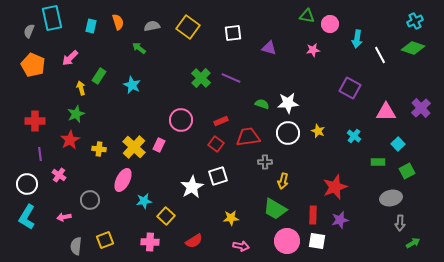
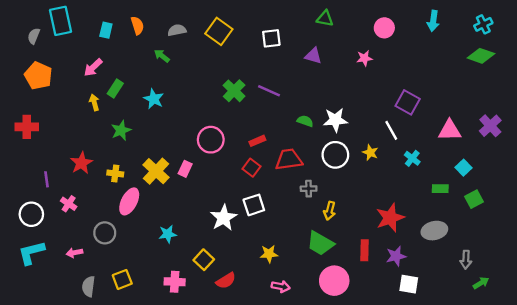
green triangle: (307, 16) -> (325, 19), moved
cyan arrow: (357, 39) -> (433, 21), moved
white line: (380, 55) -> (391, 130), moved
pink arrow: (70, 58) -> (93, 67), moved
green star: (76, 114) -> (121, 130), moved
red cross: (35, 121) -> (27, 127), moved
pink ellipse: (123, 180) -> (129, 201), moved
gray ellipse: (391, 198) -> (434, 231), moved
yellow square: (166, 216) -> (204, 260), moved
cyan L-shape: (27, 217) -> (31, 253), turned 45
white square: (317, 241) -> (409, 284), moved

